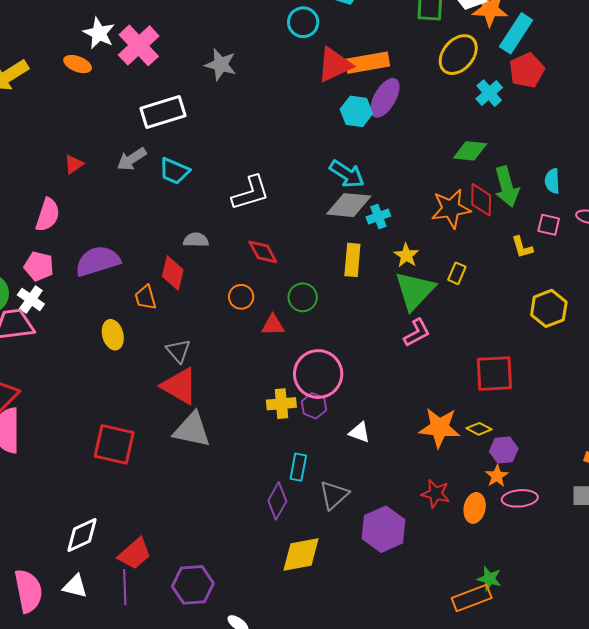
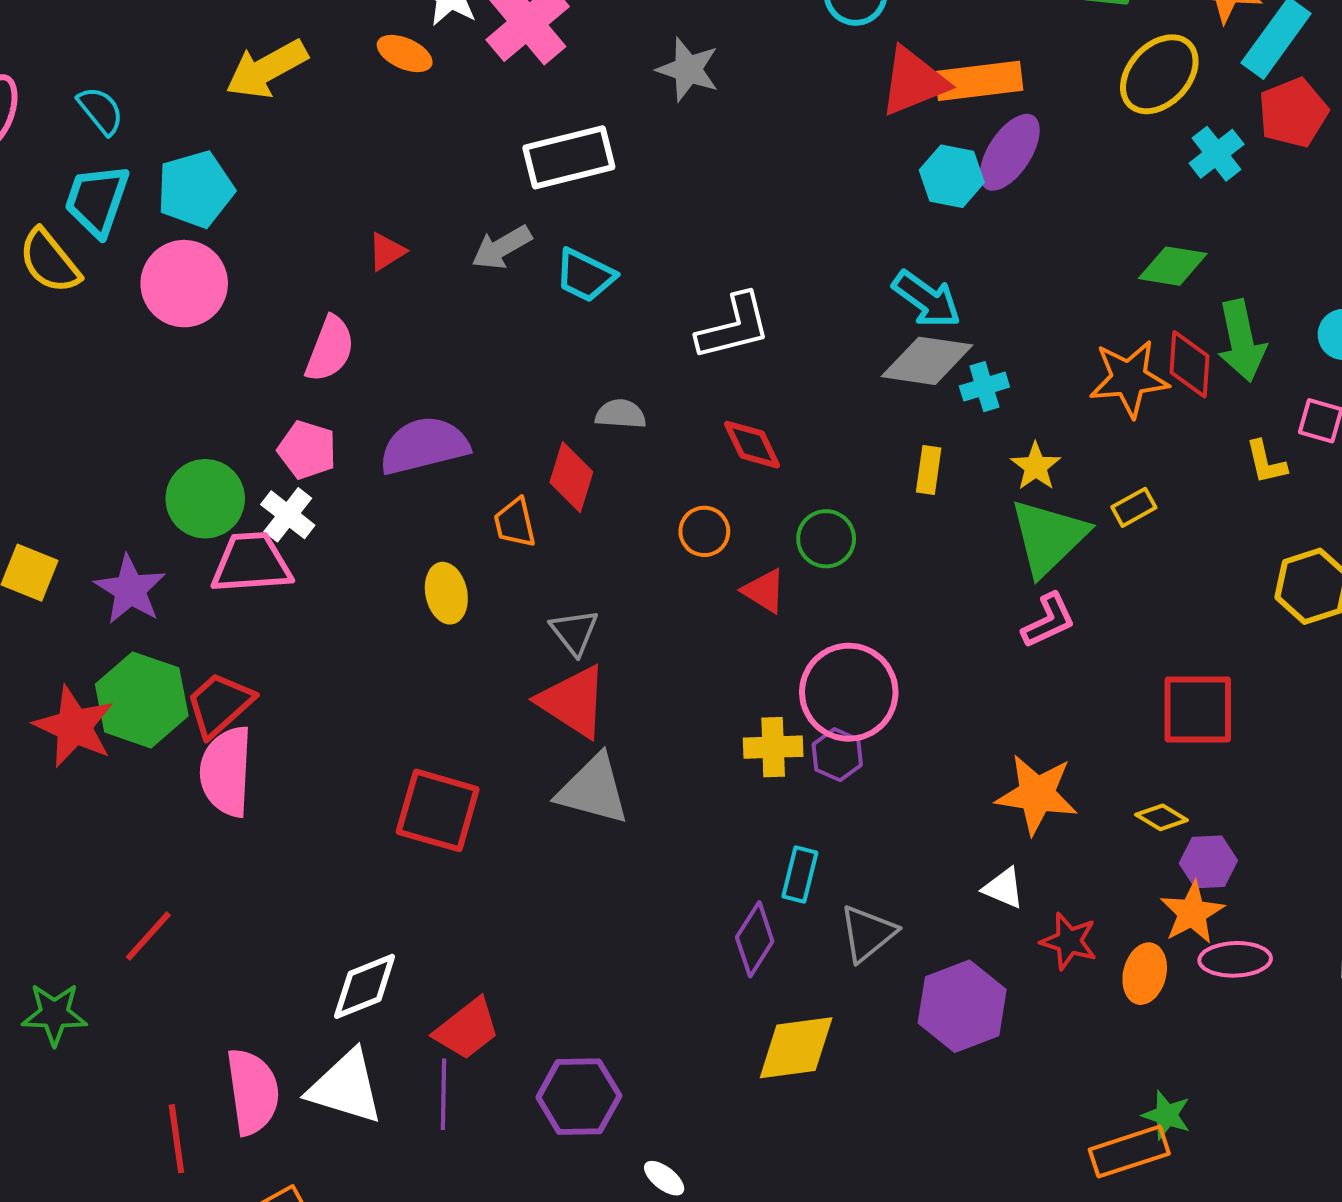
yellow rectangle: (352, 260) -> (929, 470), size x0.7
yellow rectangle: (457, 273) -> (1134, 507), turned 35
red triangle: (273, 325) -> (764, 591), turned 30
orange star: (440, 428) -> (1037, 794), moved
white triangle: (360, 432) -> (1004, 888), moved
orange star: (497, 476) -> (1192, 913), size x1.4
white triangle: (75, 586) -> (346, 1087), size x1.6

